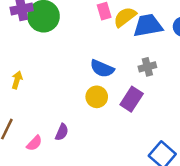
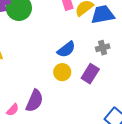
blue semicircle: (102, 69) -> (66, 49), turned -60
purple semicircle: (62, 132) -> (35, 101), size x1.6

